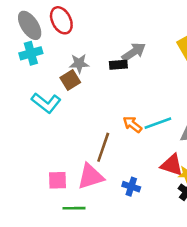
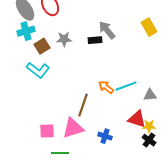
gray arrow: (134, 52) -> (107, 30), turned -96
brown square: (70, 80) -> (42, 46), moved

